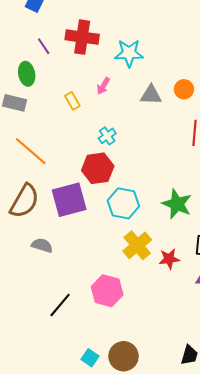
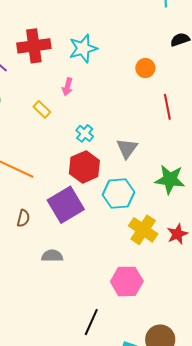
gray triangle: (151, 95) -> (127, 148), moved, turned -40
brown semicircle: (24, 201) -> (23, 218), size x0.5
black line: (60, 305) -> (91, 322), moved

